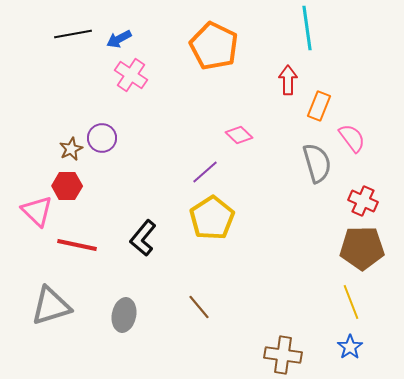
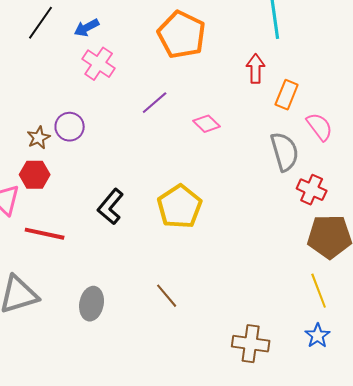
black line: (73, 34) -> (41, 23), turned -45
purple line: (205, 172) -> (155, 103), moved
red cross: (363, 201) -> (312, 190), moved
black L-shape: (143, 238) -> (111, 207), moved

